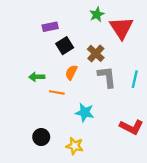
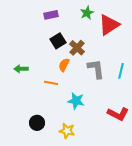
purple rectangle: (50, 27) -> (51, 15), moved
red triangle: (121, 28) -> (109, 25), turned 30
brown cross: (96, 53) -> (77, 48), moved
green arrow: (37, 77) -> (21, 69), moved

